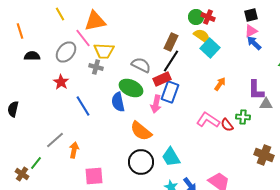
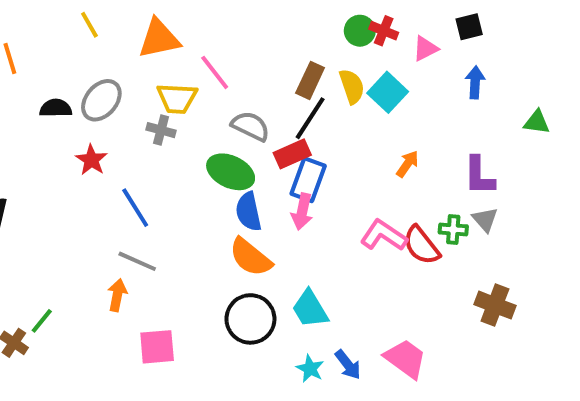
pink triangle: (251, 31) -> (425, 49), moved
yellow semicircle: (202, 36) -> (352, 86), moved, turned 36
pink line: (83, 38) -> (215, 72), moved
blue arrow: (254, 43) -> (475, 82), turned 49
black semicircle: (32, 56) -> (56, 108), moved
blue semicircle: (118, 102) -> (248, 212), moved
pink arrow: (156, 104) -> (302, 212), moved
gray triangle: (266, 104) -> (485, 220), moved, turned 48
red semicircle: (227, 125) -> (421, 245), size x1.5
gray line: (55, 140) -> (137, 261), moved, turned 66

